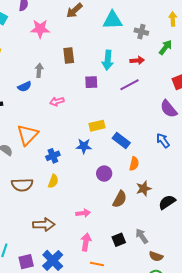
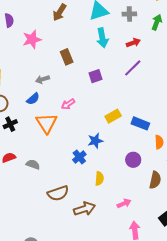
cyan arrow: (108, 60) -> (102, 38), moved
gray arrow: (39, 70) -> (42, 79), turned -96
orange triangle: (28, 135) -> (46, 123), moved
blue star: (84, 146) -> (95, 141), moved
yellow semicircle: (53, 181) -> (99, 179), moved
brown arrow: (44, 225) -> (84, 209), moved

